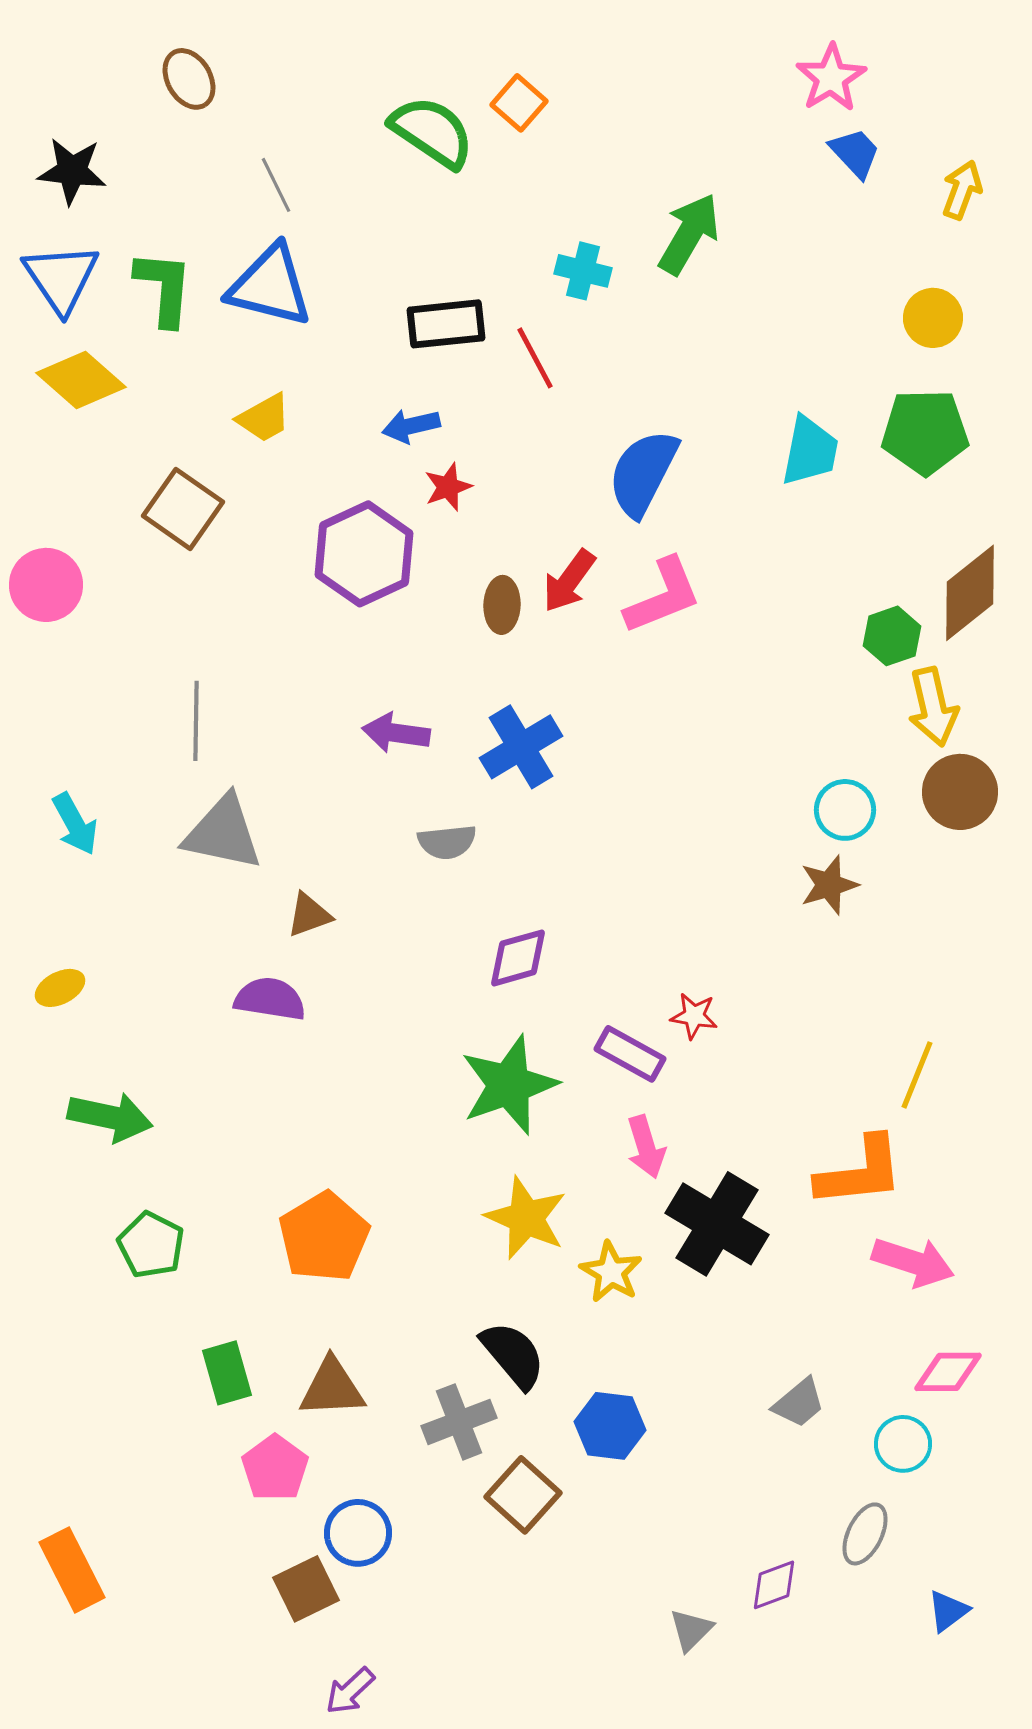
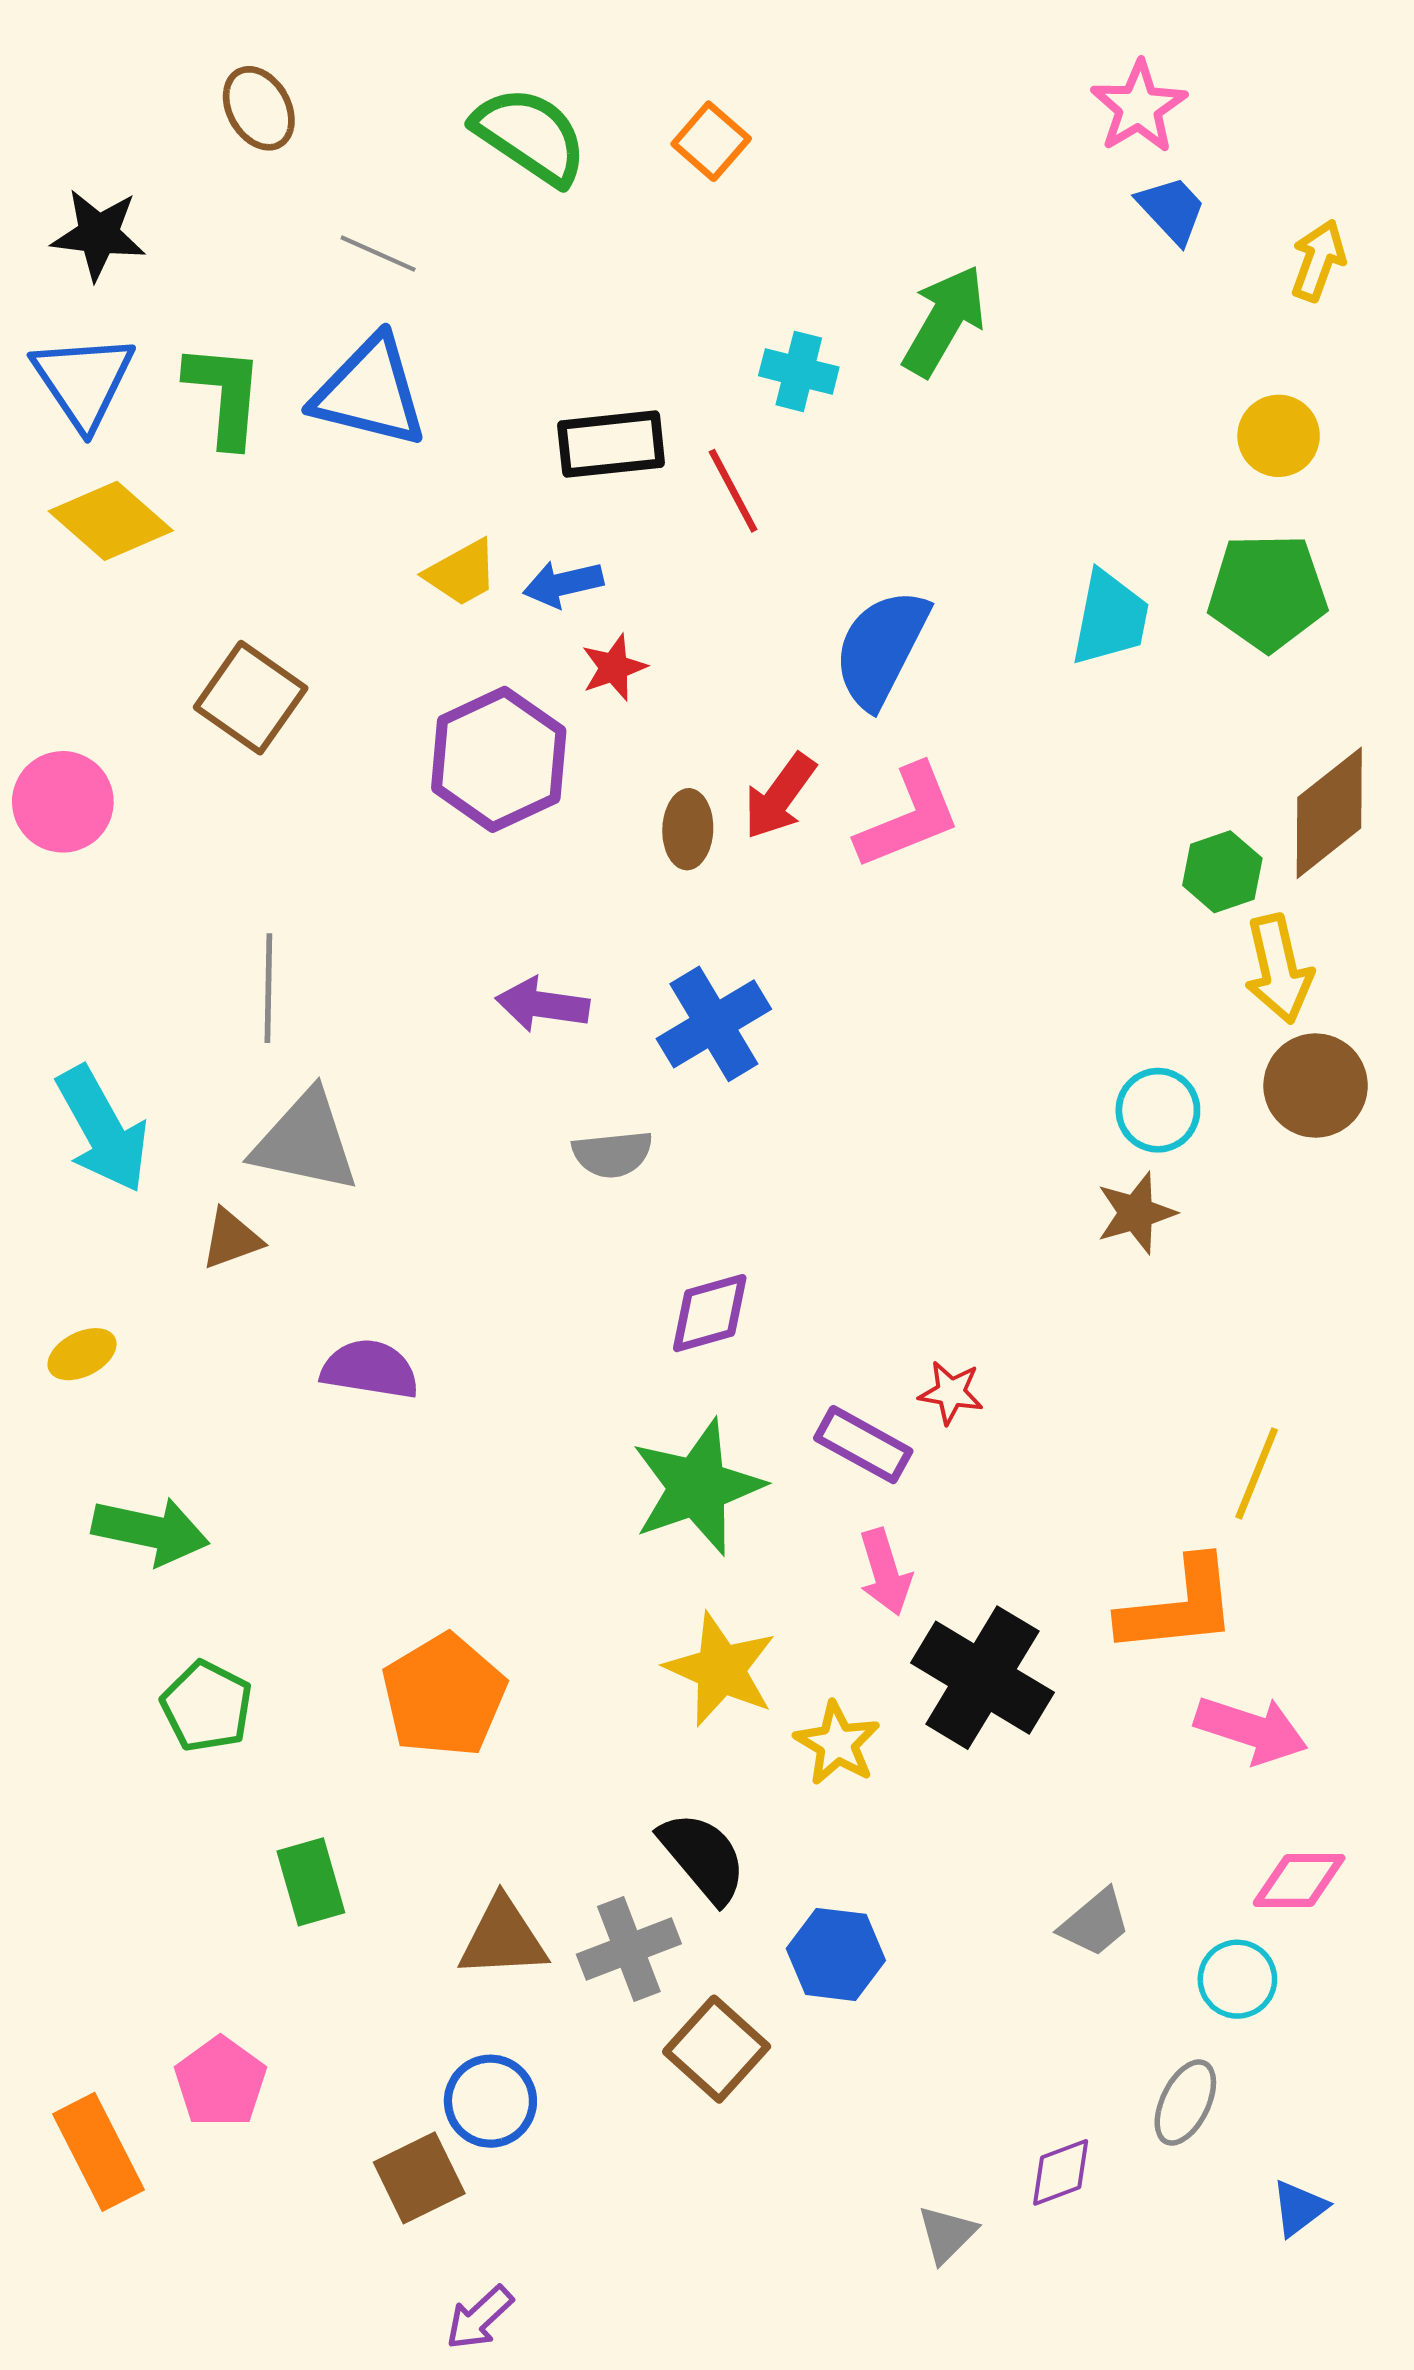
green semicircle: (432, 132) -> (530, 136), moved
gray line: (276, 185) -> (378, 254), turned -40
yellow trapezoid: (264, 418) -> (462, 573), moved
cyan arrow: (75, 824) -> (103, 1129), size x1.5
brown triangle: (309, 915) -> (231, 1239), moved
brown triangle: (332, 1388) -> (503, 1938), moved
pink pentagon: (275, 1468) -> (220, 2082), moved

